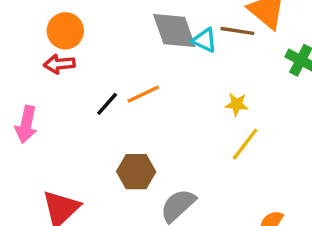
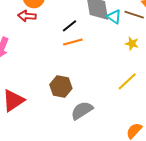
black line: (107, 104) -> (70, 26), moved
yellow star: (237, 104) -> (132, 44), moved

